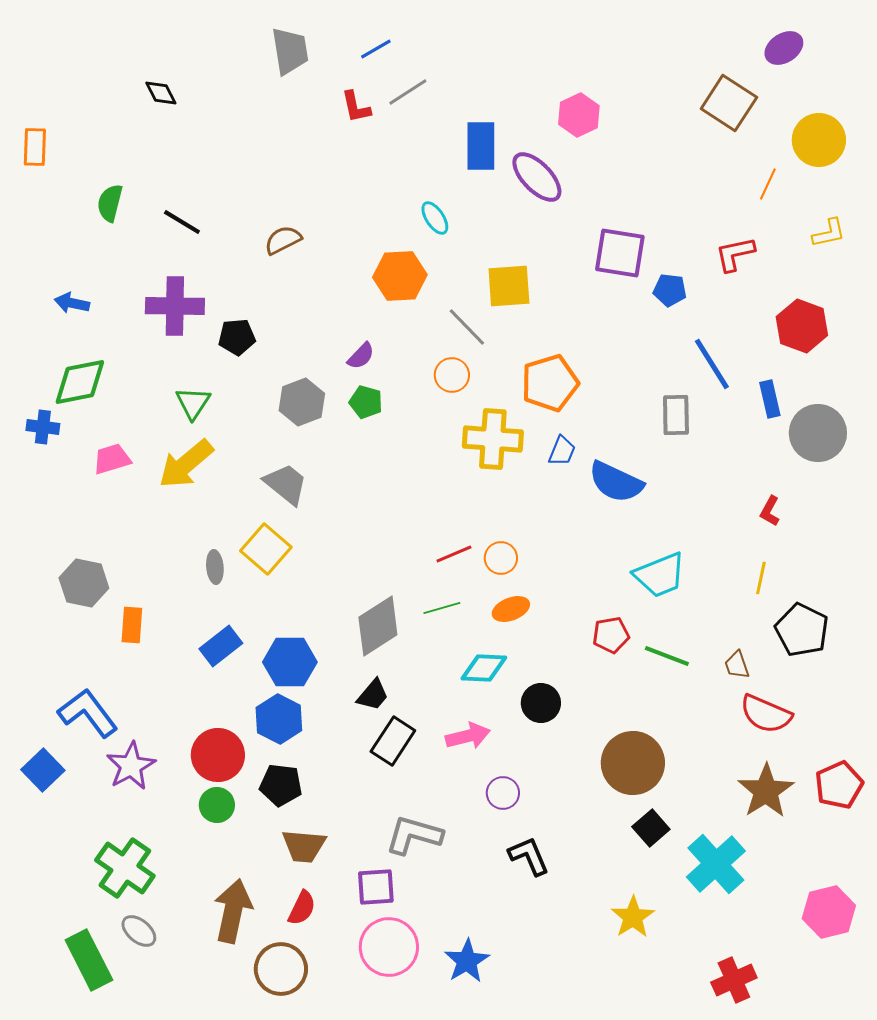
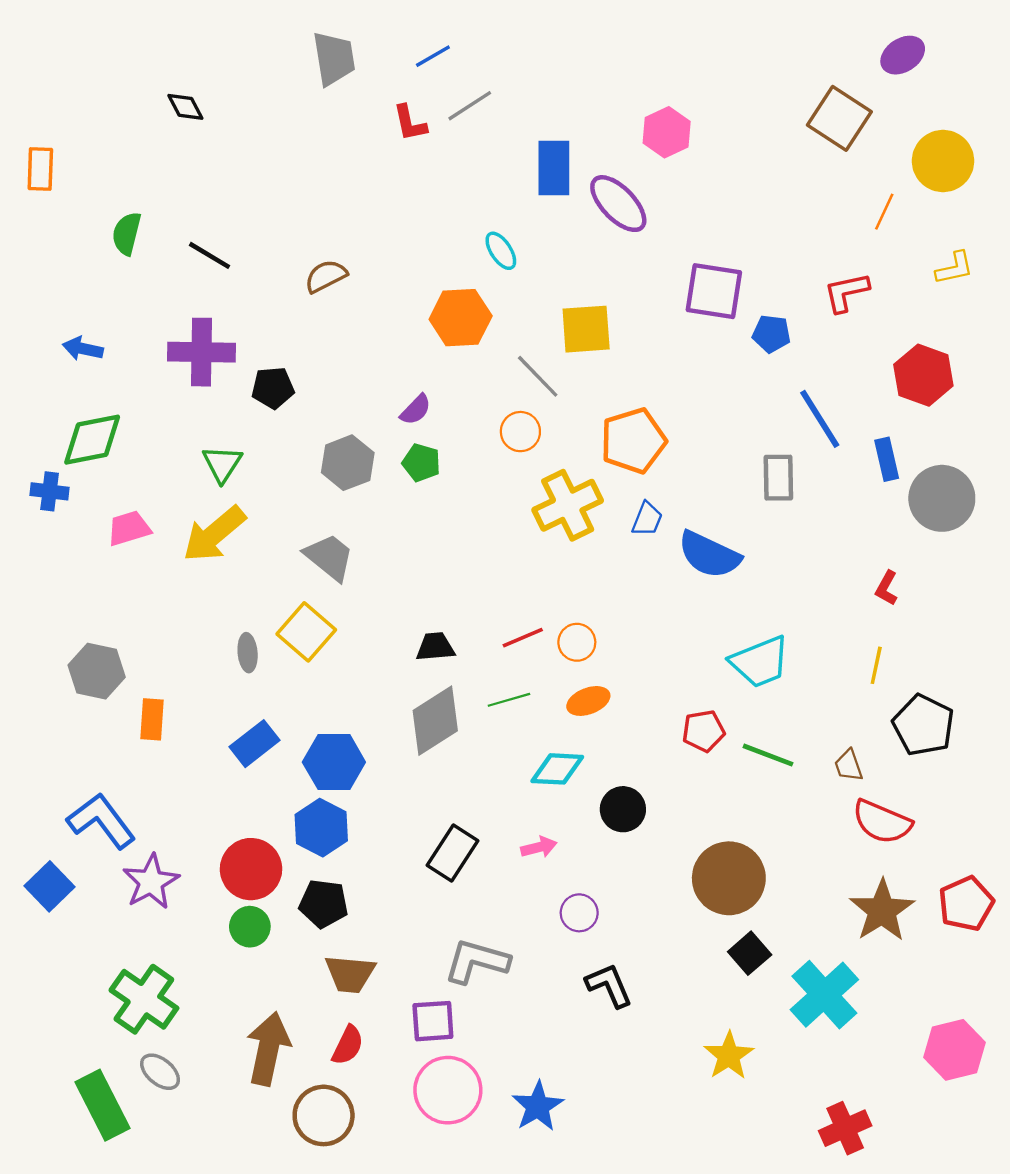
yellow cross: (493, 439) -> (568, 505), turned -30
black trapezoid: (373, 695) -> (435, 647), moved, turned -135
pink arrow: (468, 736) -> (539, 847), size x0.7

